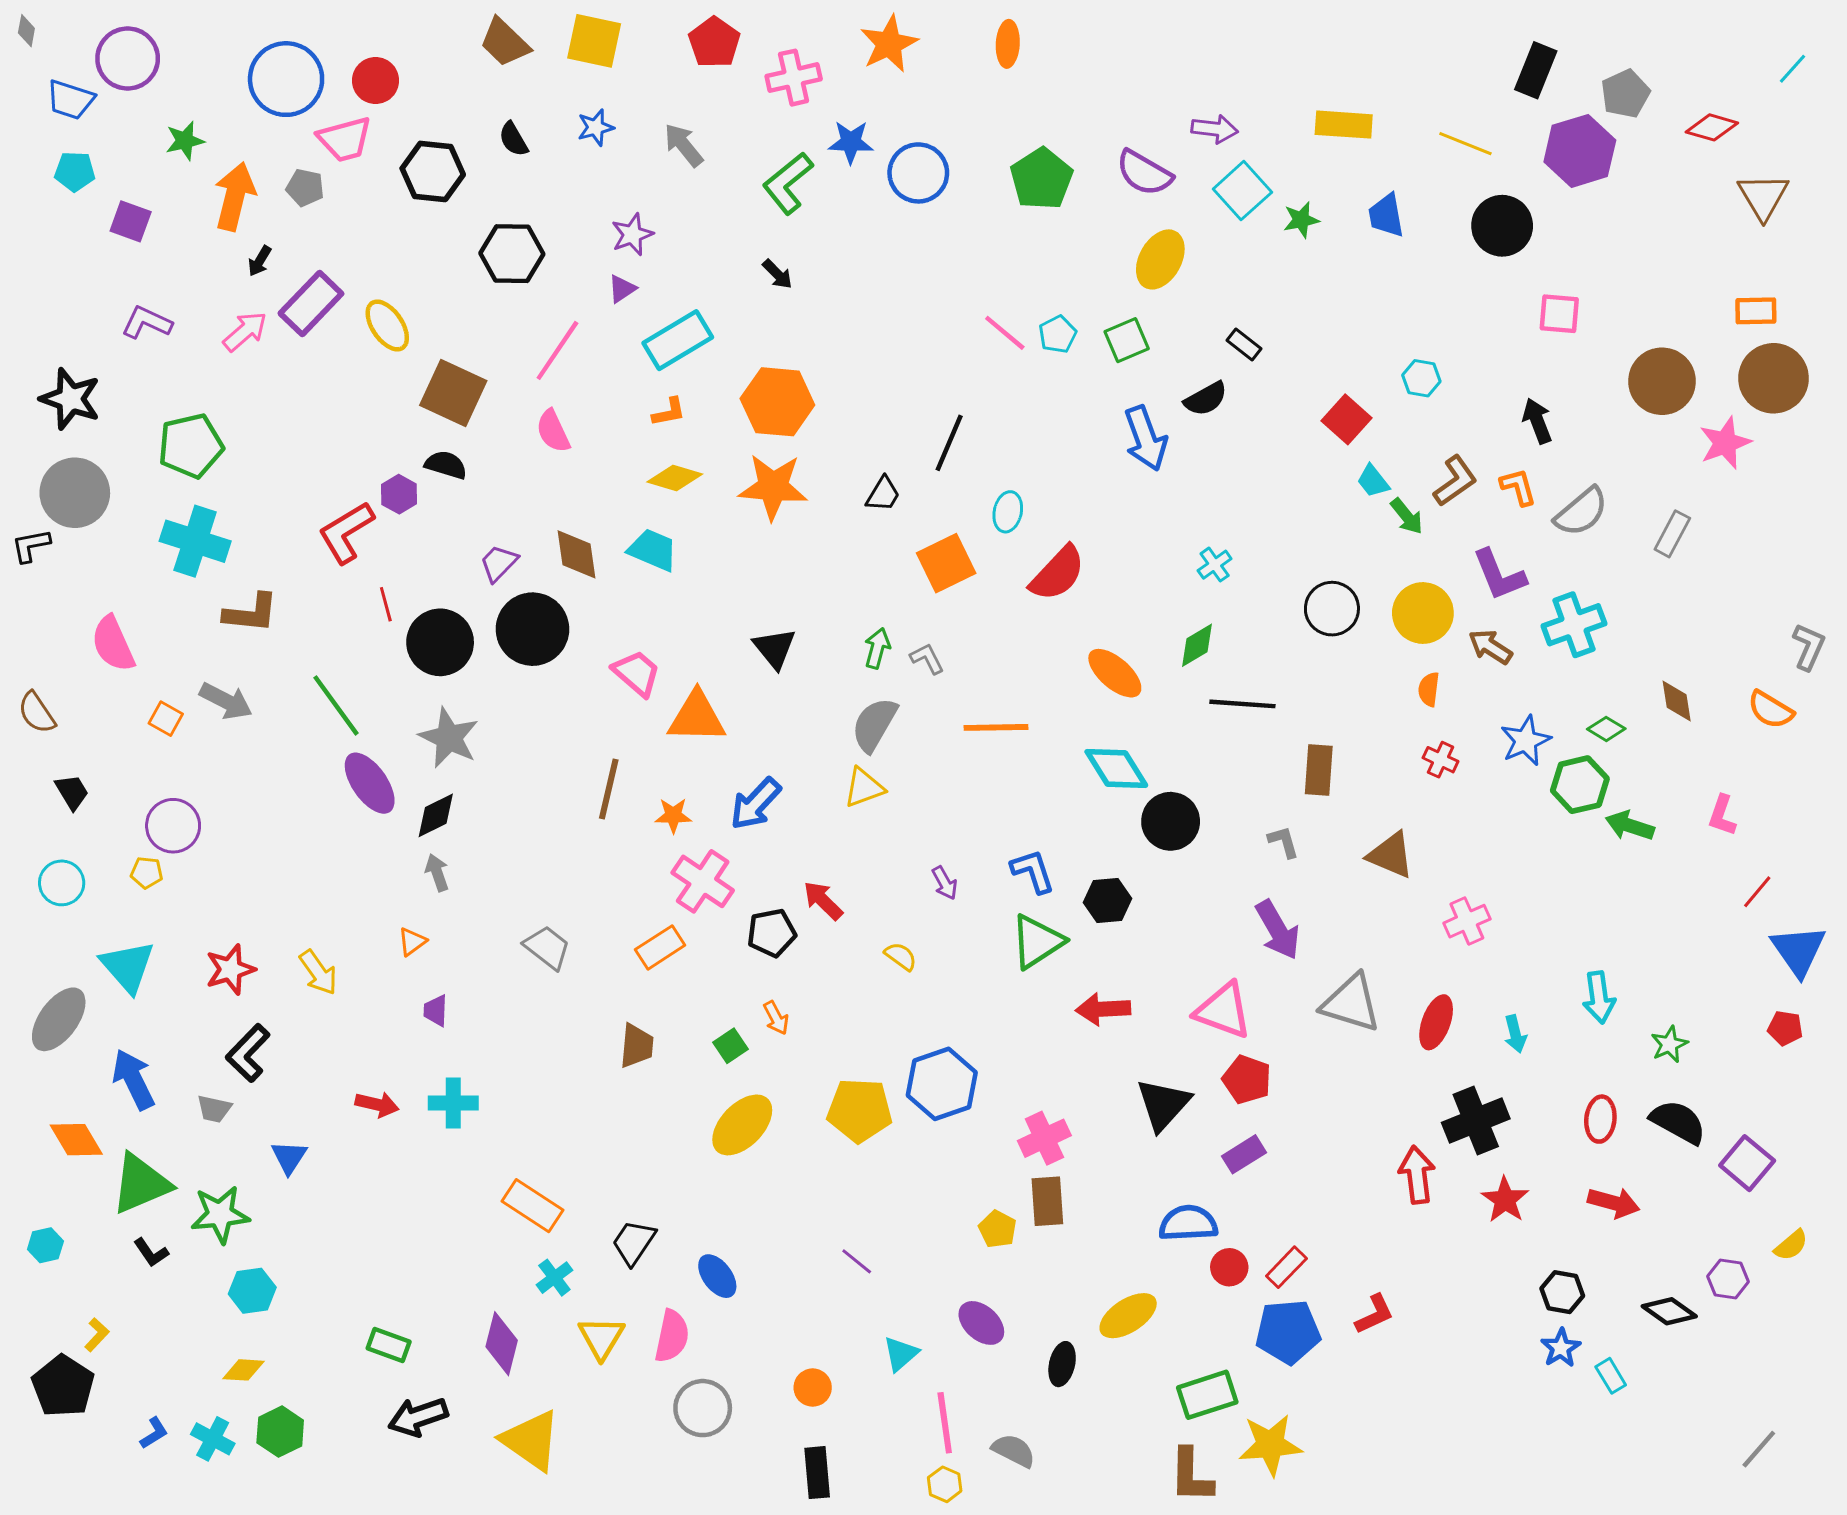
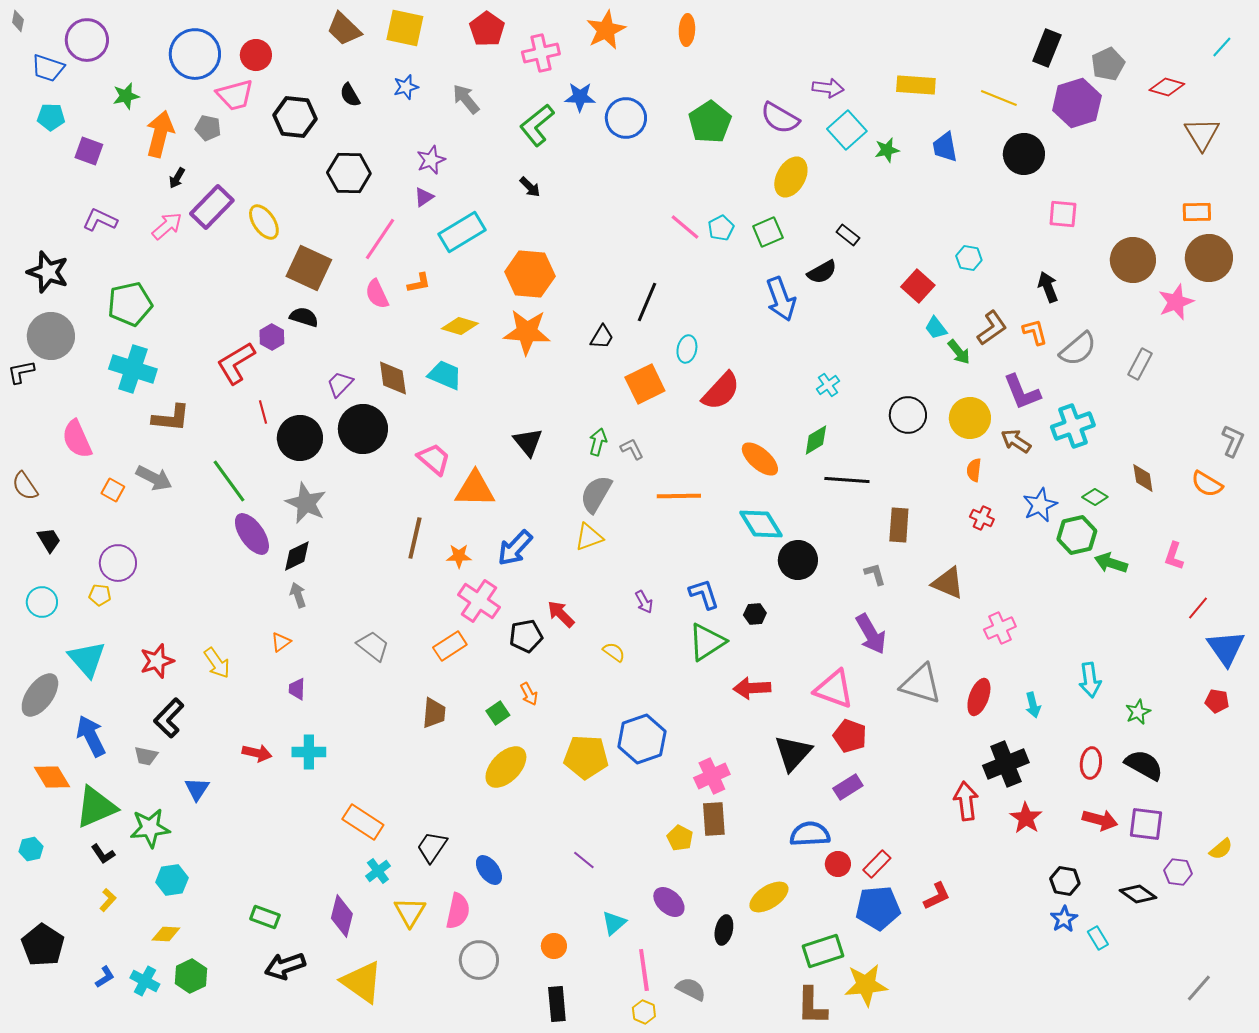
orange L-shape: (669, 412) -> (419, 283), moved
black hexagon: (1108, 901) -> (755, 614), size x0.7
purple square: (1747, 1163) -> (1146, 824), moved, turned -33
yellow L-shape: (97, 1335) -> (108, 900), moved

